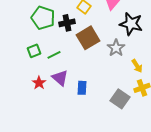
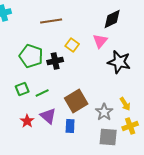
brown square: (88, 38) -> (76, 101), moved
gray star: (116, 48) -> (104, 112), moved
gray square: (120, 99) -> (108, 137), turned -30

